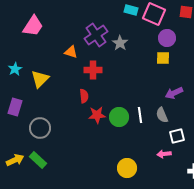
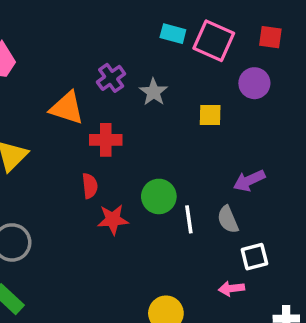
purple cross: (96, 35) -> (111, 78), size x0.7
purple circle: (167, 38) -> (254, 83), moved
orange triangle: (71, 52) -> (67, 108), size x1.5
yellow square: (163, 58) -> (210, 115), moved
green circle: (119, 117) -> (159, 196), moved

